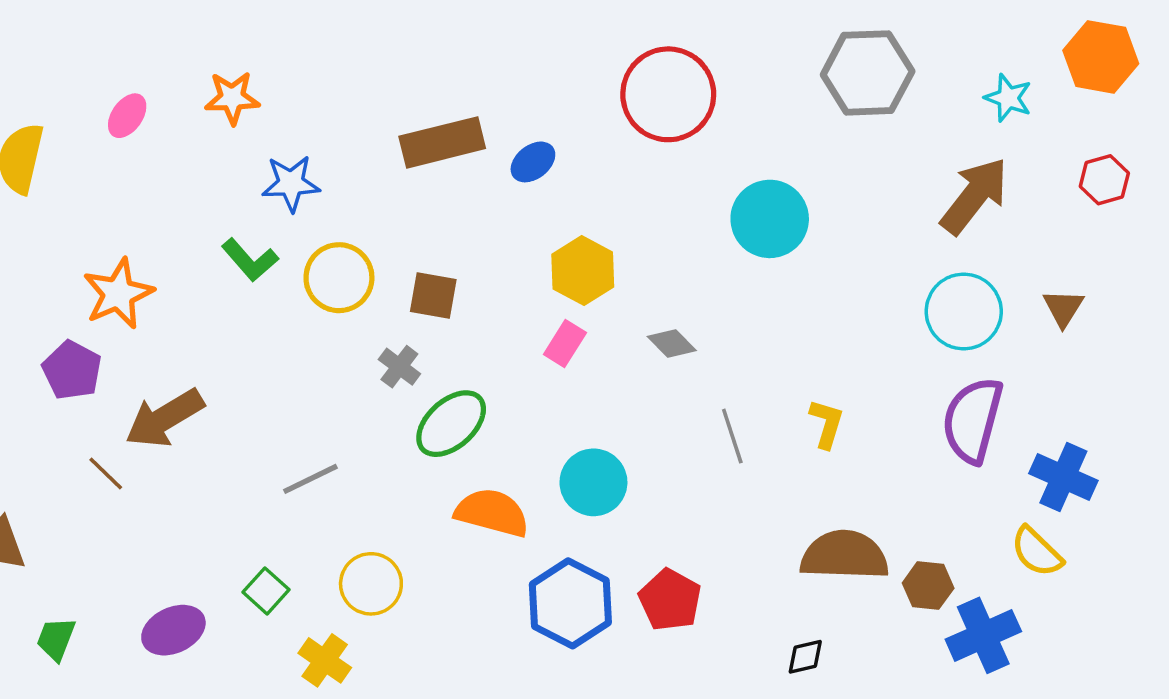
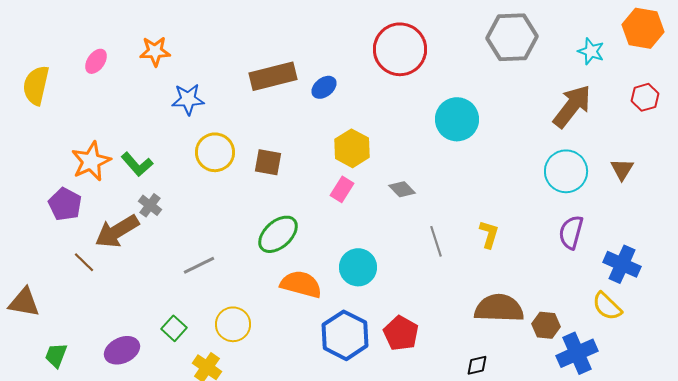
green L-shape: (250, 260) -> (137, 164), moved
gray cross: (399, 367) -> (150, 205), moved
purple semicircle: (973, 420) -> (571, 232), size x0.7

